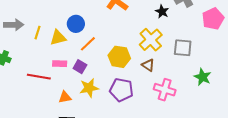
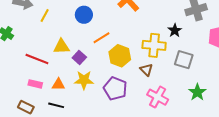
black star: (162, 12) -> (175, 30), moved
yellow triangle: (58, 38) -> (61, 47), moved
yellow cross: (151, 40) -> (154, 45), turned 35
orange line: (88, 44) -> (102, 38), moved
pink rectangle: (60, 64) -> (35, 84), moved

